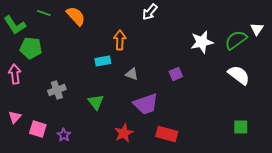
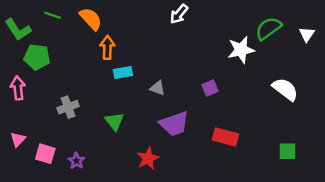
orange arrow: (120, 40) -> (107, 47), moved
green semicircle: (236, 40) -> (268, 28), moved
red rectangle: (167, 134) -> (226, 137), moved

